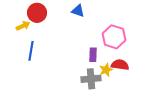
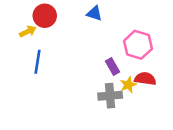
purple rectangle: (93, 55) -> (113, 67), turned -32

